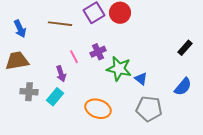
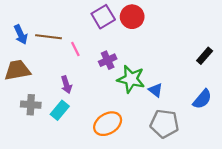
brown line: (60, 24) -> (49, 37), moved
pink line: (74, 57) -> (75, 49), moved
orange ellipse: (98, 109) -> (108, 124), turned -50

